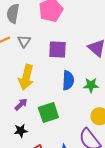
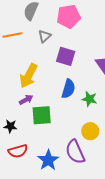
gray triangle: (24, 41) -> (44, 36), moved
purple arrow: (21, 104) -> (26, 100), moved

